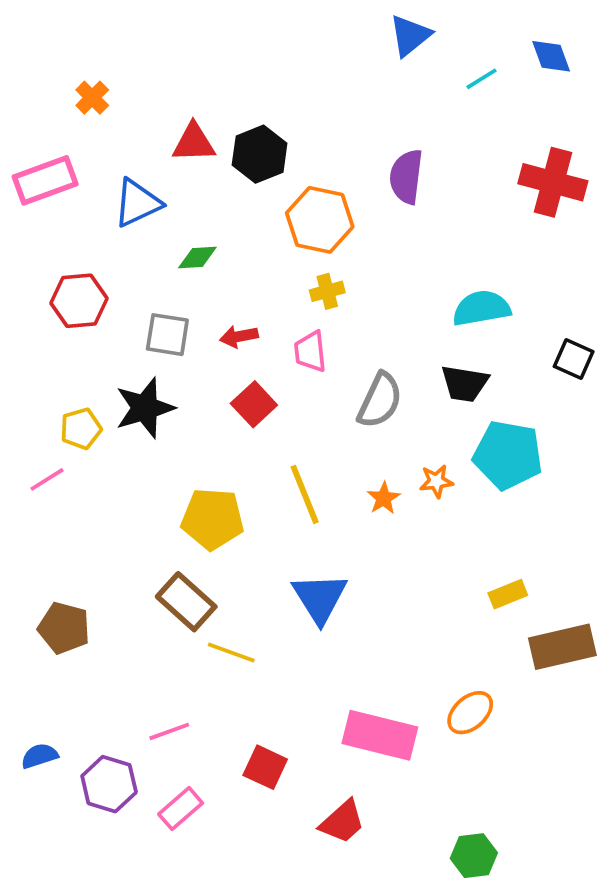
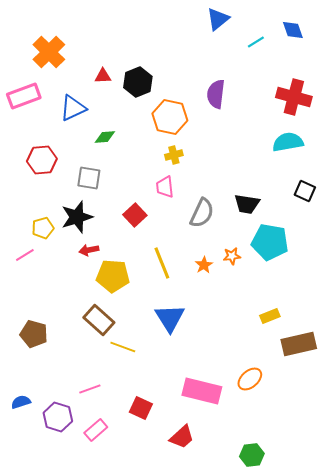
orange cross: (92, 98) -> (49, 52), size x1.8
red triangle: (194, 143) -> (103, 76), size x0.7
cyan semicircle: (481, 308) -> (288, 142), moved
red arrow: (239, 336) -> (89, 250), moved

